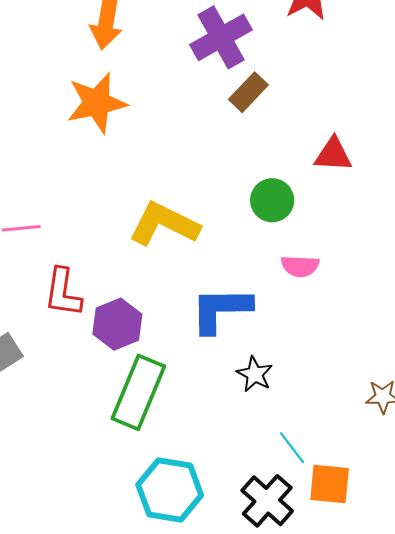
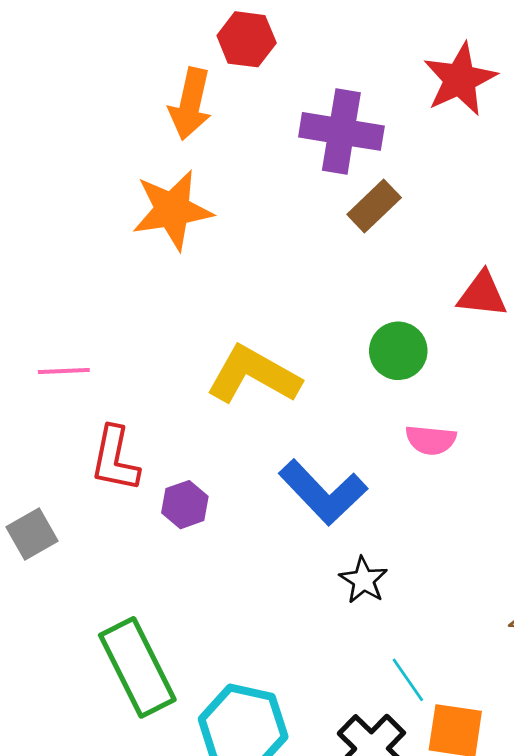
purple cross: (221, 37) -> (341, 131), turned 36
blue L-shape: (221, 310) -> (323, 492), turned -136
purple hexagon: (117, 324) -> (185, 505), size x0.7
green rectangle: (138, 392) -> (137, 667), moved, turned -52

